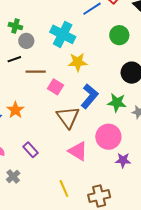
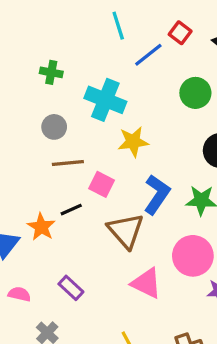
green cross: (15, 26) -> (51, 72), moved
gray circle: (26, 41) -> (54, 127), moved
black line: (14, 59) -> (71, 210), moved

